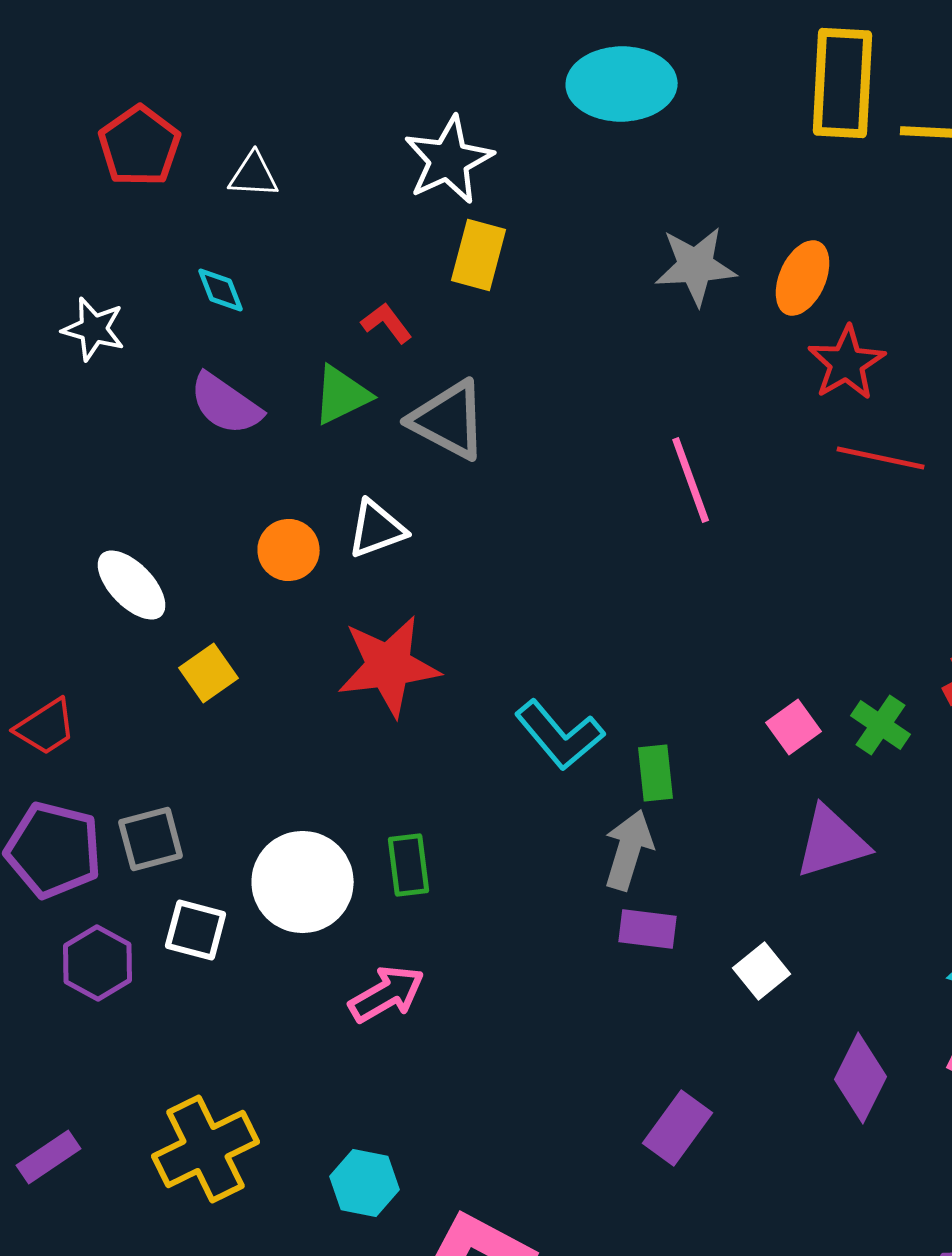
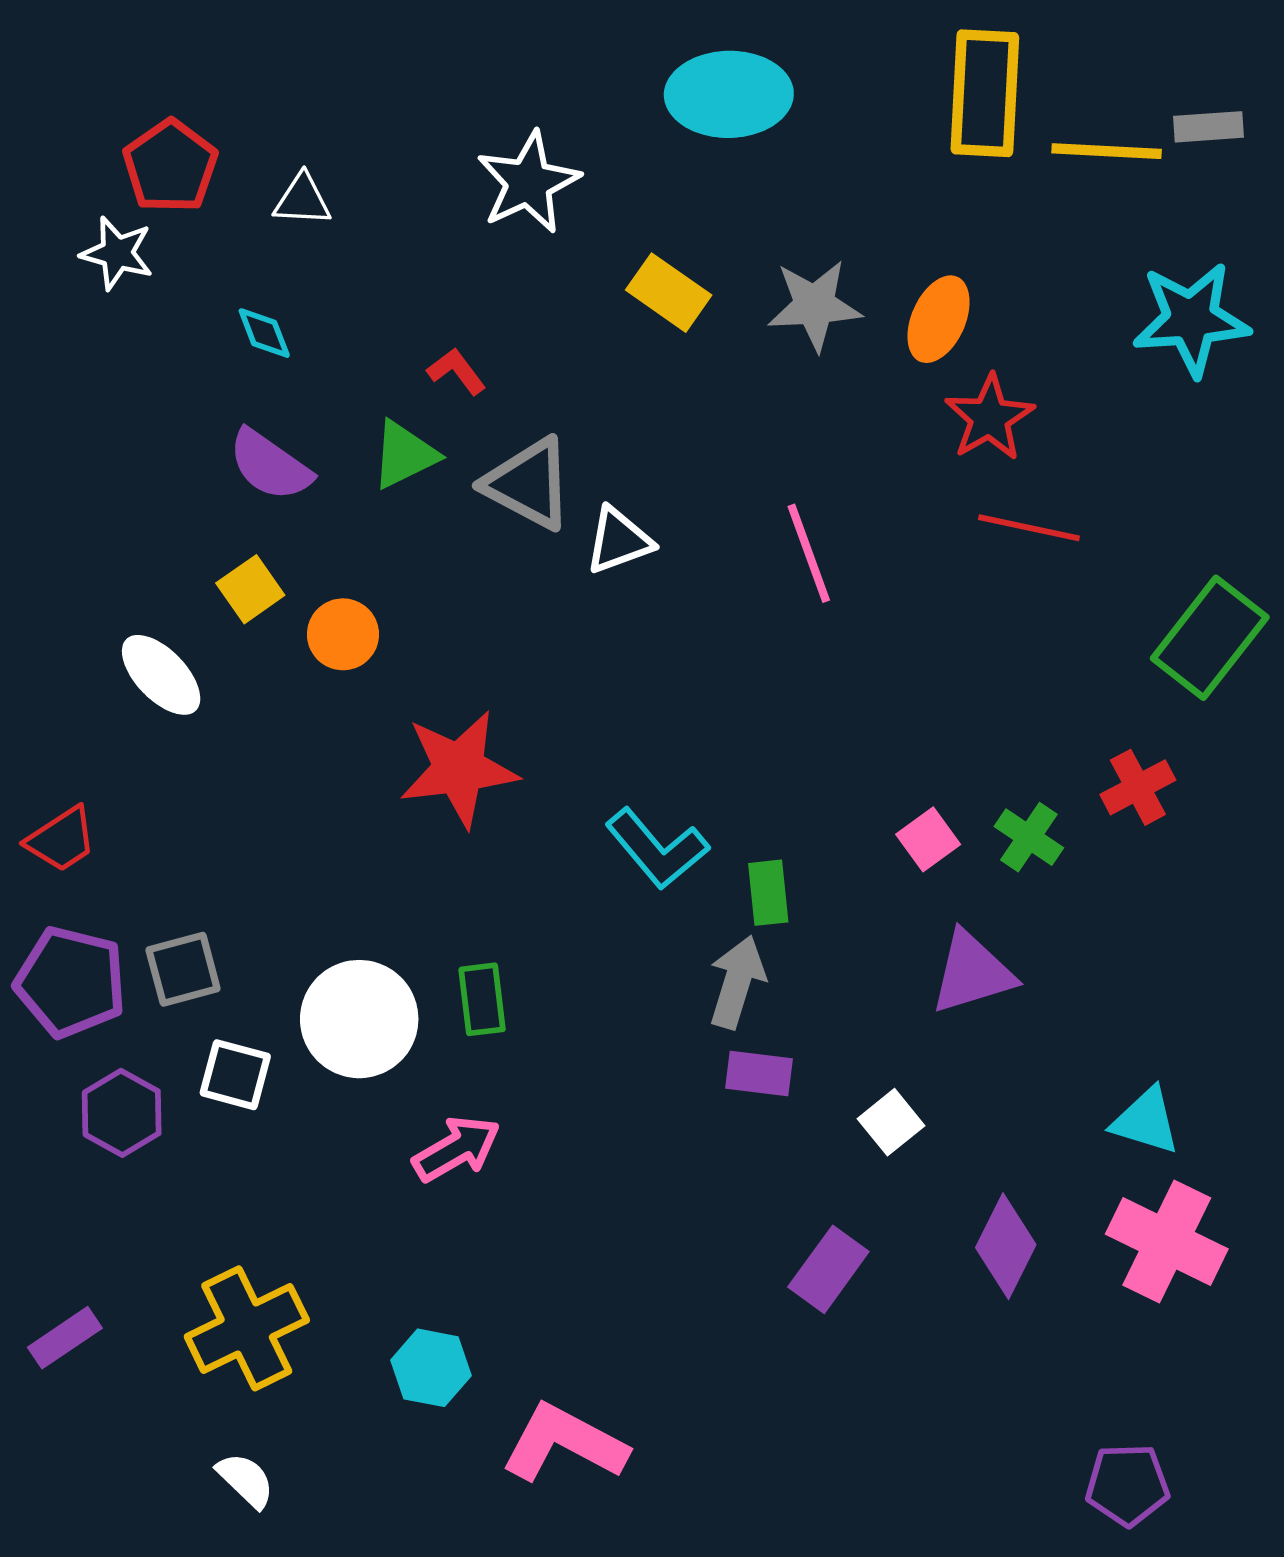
yellow rectangle: (479, 255) -> (669, 293), moved, turned -70
white star: (94, 329) -> (117, 253), moved
white triangle: (377, 529) -> (619, 540), moved
yellow square: (209, 673) -> (250, 589), moved
purple rectangle: (678, 1128) -> (828, 1269), moved

